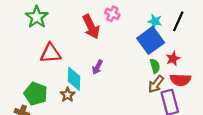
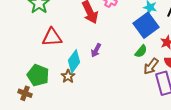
green semicircle: (155, 66) -> (141, 51), moved, turned 56
cyan diamond: (74, 79) -> (74, 61), turned 35

